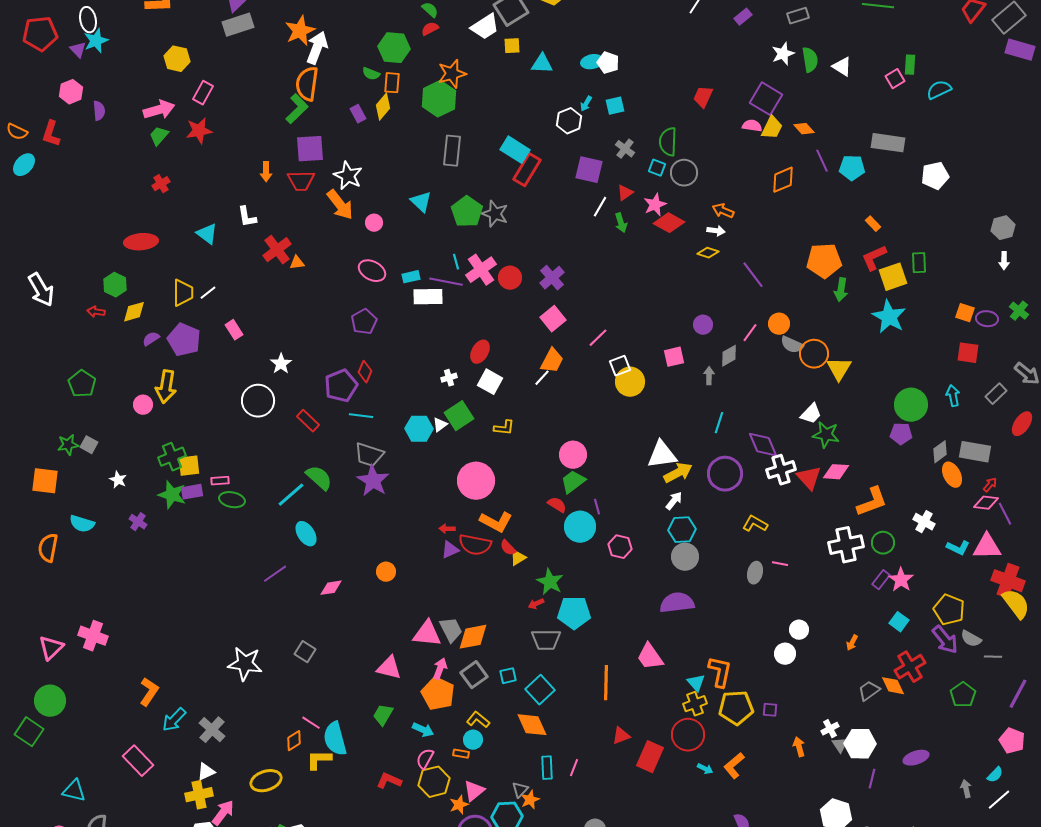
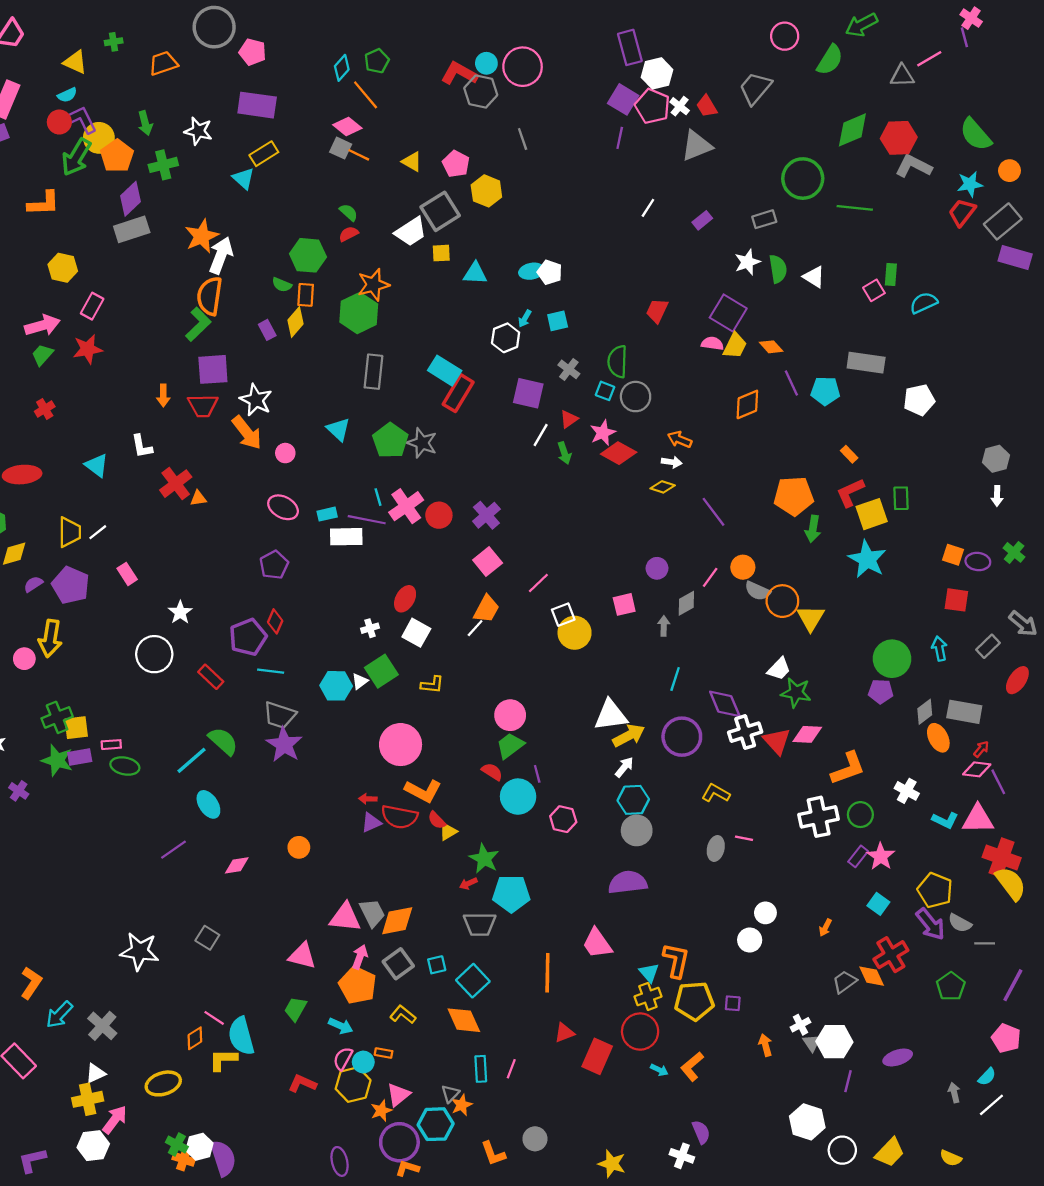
cyan circle: (473, 740) -> (363, 1062), moved

